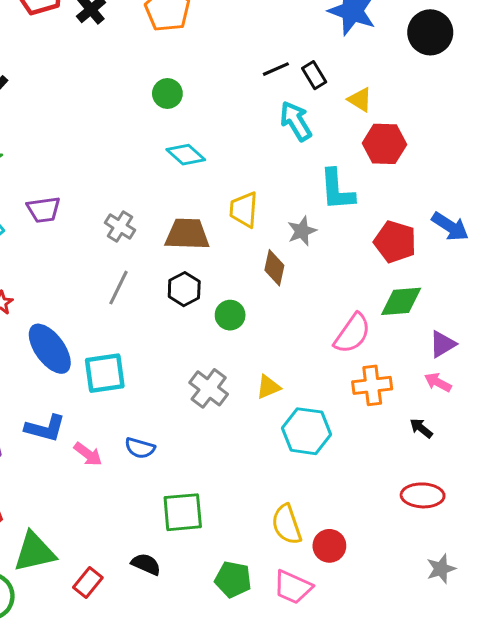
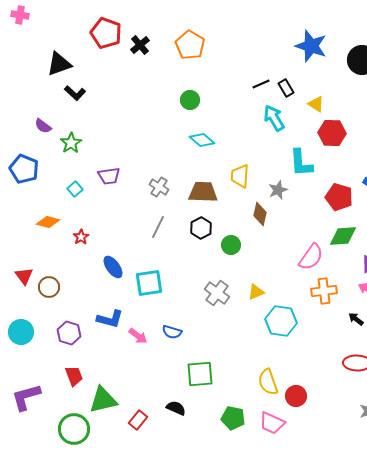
blue ellipse: (50, 349) -> (113, 267), size x0.7

